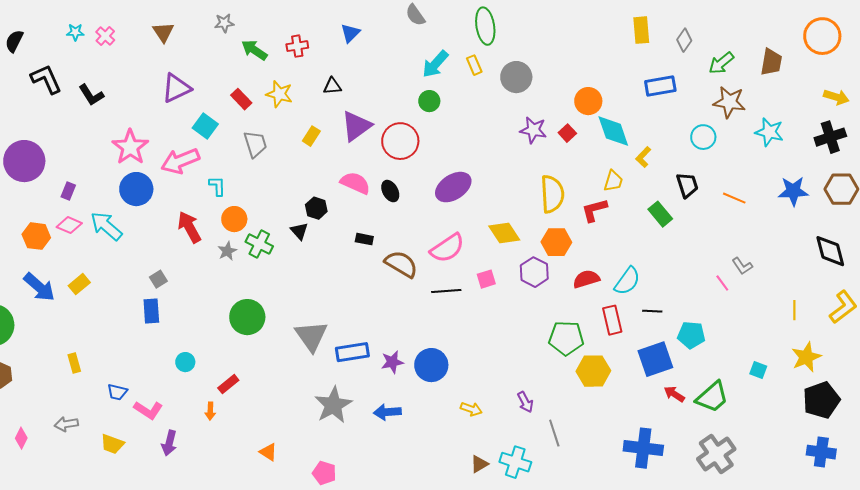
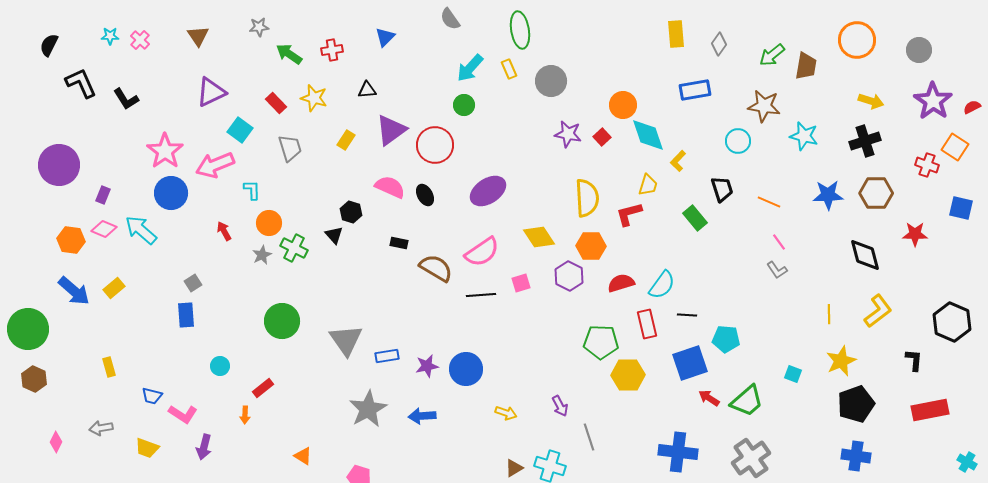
green arrow: (721, 63) -> (772, 55), moved
red arrow: (189, 227) -> (224, 231), size x0.6
pink line: (722, 283) -> (779, 242), moved
blue rectangle: (352, 352) -> (387, 356), size x0.7

